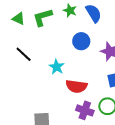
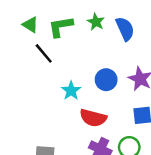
blue circle: (81, 41) -> (106, 80), moved
black line: (24, 54) -> (44, 53), moved

